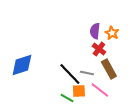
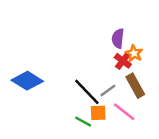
orange star: (112, 33) -> (134, 53), moved
blue diamond: (22, 65) -> (27, 81), turned 50
gray line: (87, 73) -> (108, 91), turned -48

